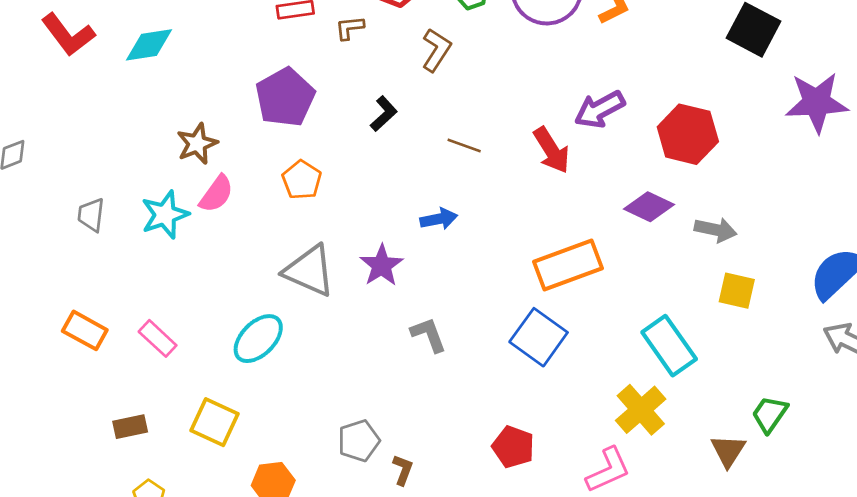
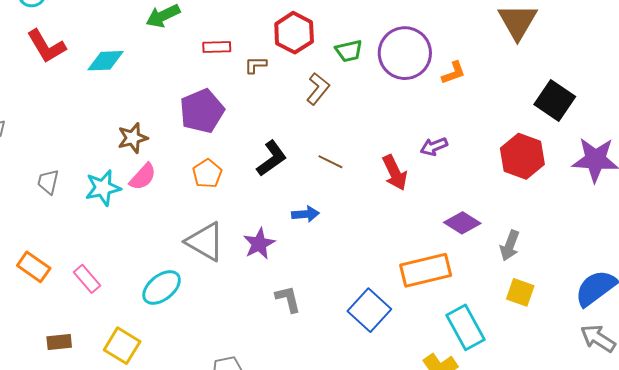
purple arrow: (600, 109) -> (434, 147), size x0.7
black L-shape: (384, 114) -> (272, 158), moved, size x1.4
red hexagon: (688, 134) -> (522, 156), moved
gray arrow: (716, 230) -> (510, 245), turned 92
orange rectangle: (568, 265) -> (426, 270), moved

